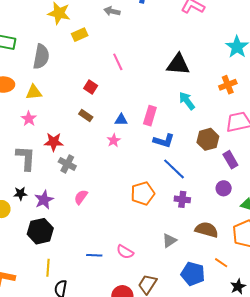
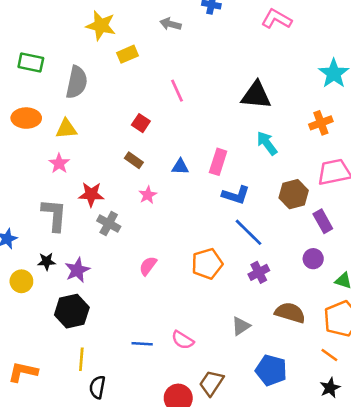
pink star: (114, 140) -> (148, 195), moved
pink semicircle: (81, 197) -> (148, 266), moved
purple cross: (182, 199) -> (259, 272), turned -35
orange line: (221, 263) -> (329, 355), moved

